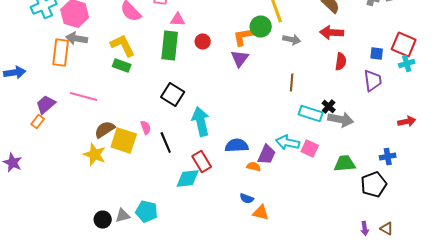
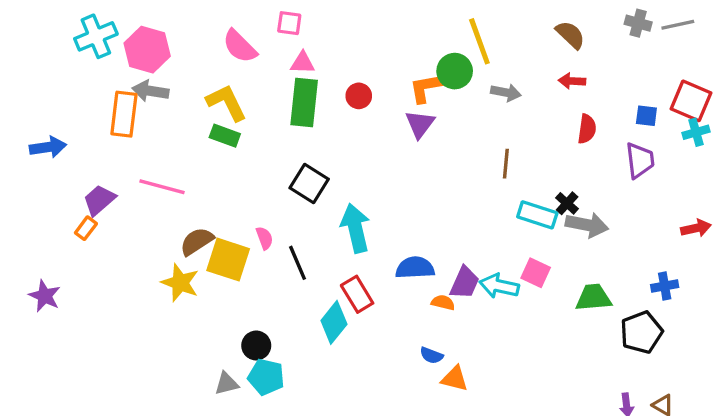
pink triangle: (178, 20) -> (303, 63), moved
red arrow: (332, 32) -> (572, 81), size x0.7
cyan arrow: (288, 142) -> (499, 286), moved
cyan diamond: (188, 178) -> (334, 322), turned -45
black circle: (103, 220) -> (256, 346), moved

